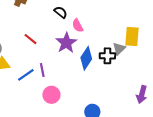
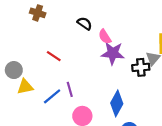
purple star: (66, 43) -> (113, 53), moved, turned -30
blue diamond: (86, 58) -> (117, 103), moved

